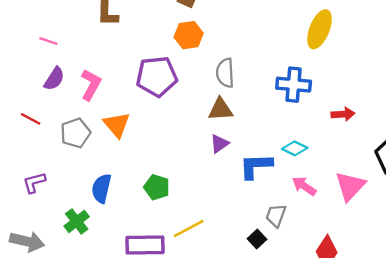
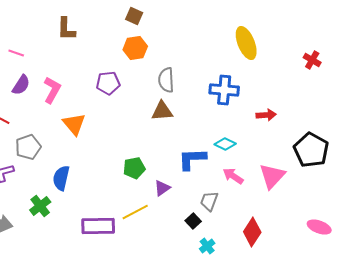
yellow ellipse: (319, 29) -> (246, 43), turned -44
purple pentagon: (157, 76) -> (108, 83), size x0.7
gray pentagon: (75, 133) -> (28, 147), moved
purple triangle: (219, 144) -> (162, 188), moved
green pentagon: (157, 187) -> (134, 168), moved, turned -30

